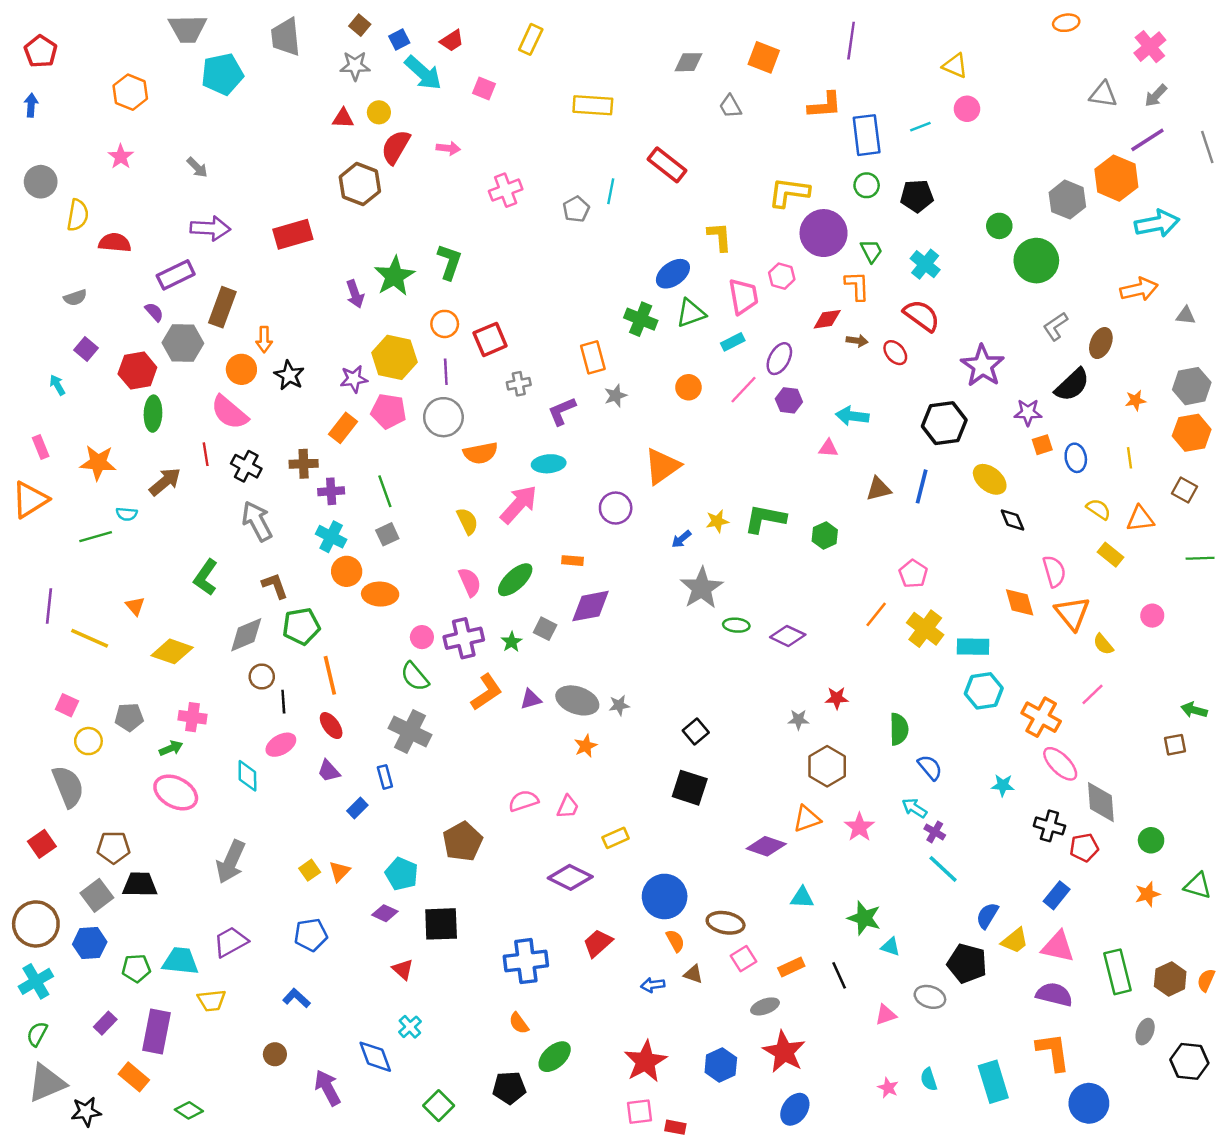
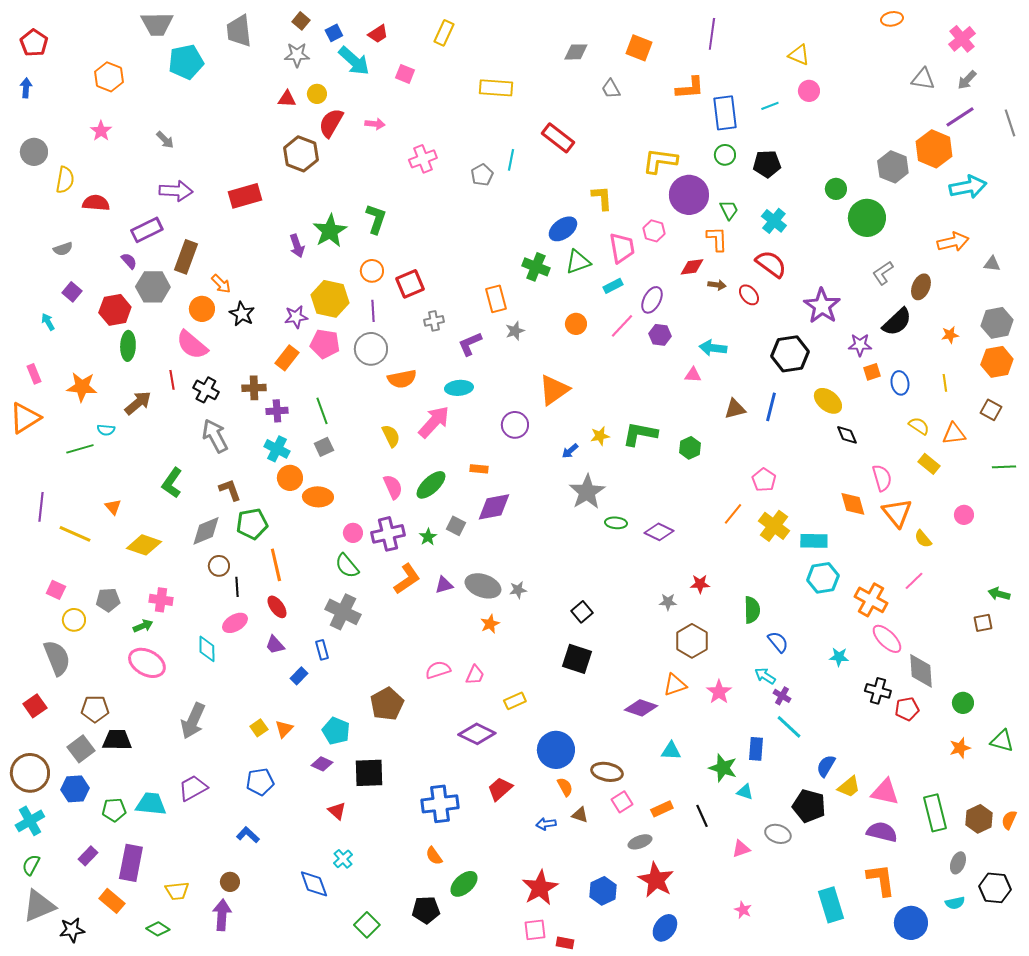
orange arrow: (264, 339) -> (221, 284), turned -45
blue rectangle: (1057, 895) -> (756, 749), moved, turned -35
yellow trapezoid: (212, 1000) -> (177, 891), moved
cyan semicircle: (929, 1079) -> (955, 903), moved, turned -84
purple arrow: (328, 1088) -> (222, 915), moved, turned 32

